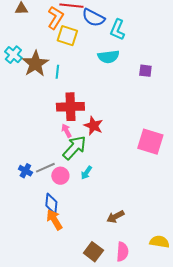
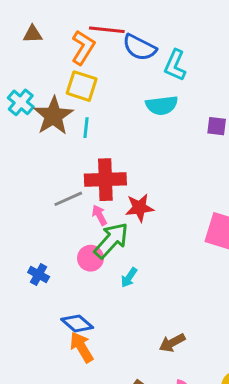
yellow square: (67, 36) -> (82, 86), moved
red star: (93, 126) -> (139, 208), turned -30
gray line: (45, 168) -> (68, 199), moved
pink circle: (60, 176) -> (91, 258), moved
blue diamond: (51, 204) -> (77, 323), turned -55

